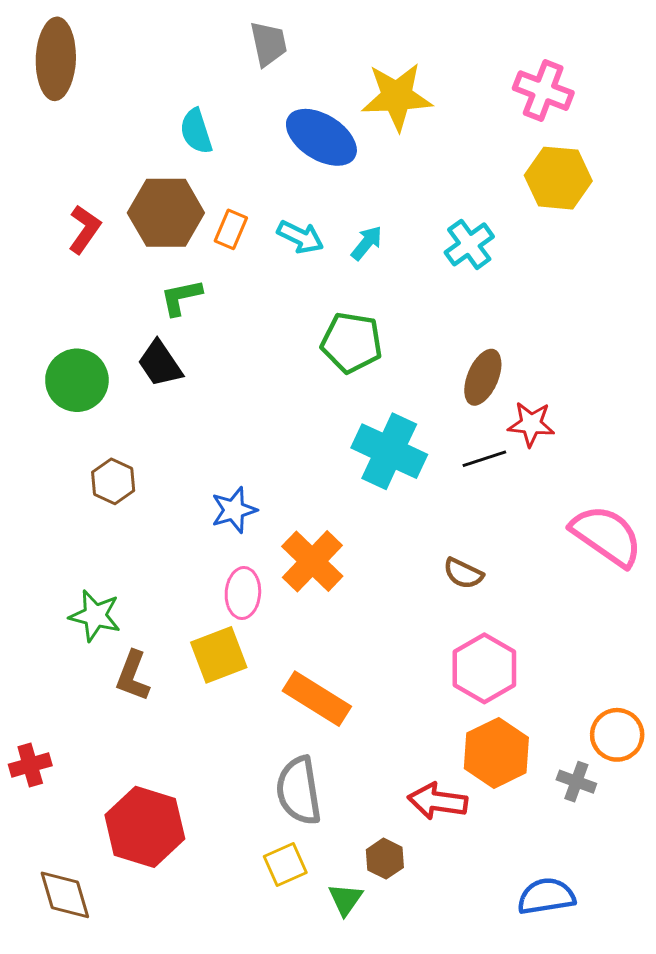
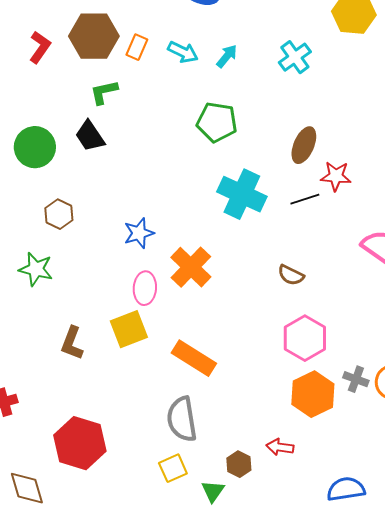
green star: (95, 616) -> (36, 269), moved
gray cross: (576, 782) -> (356, 379), moved
red arrow: (438, 801) -> (280, 447), moved, size x0.7

